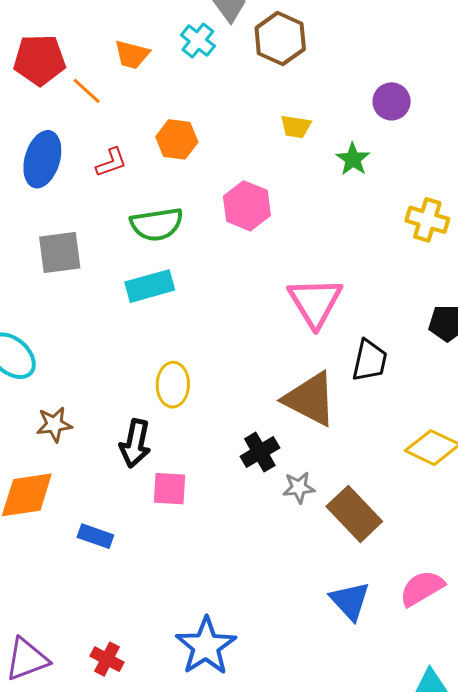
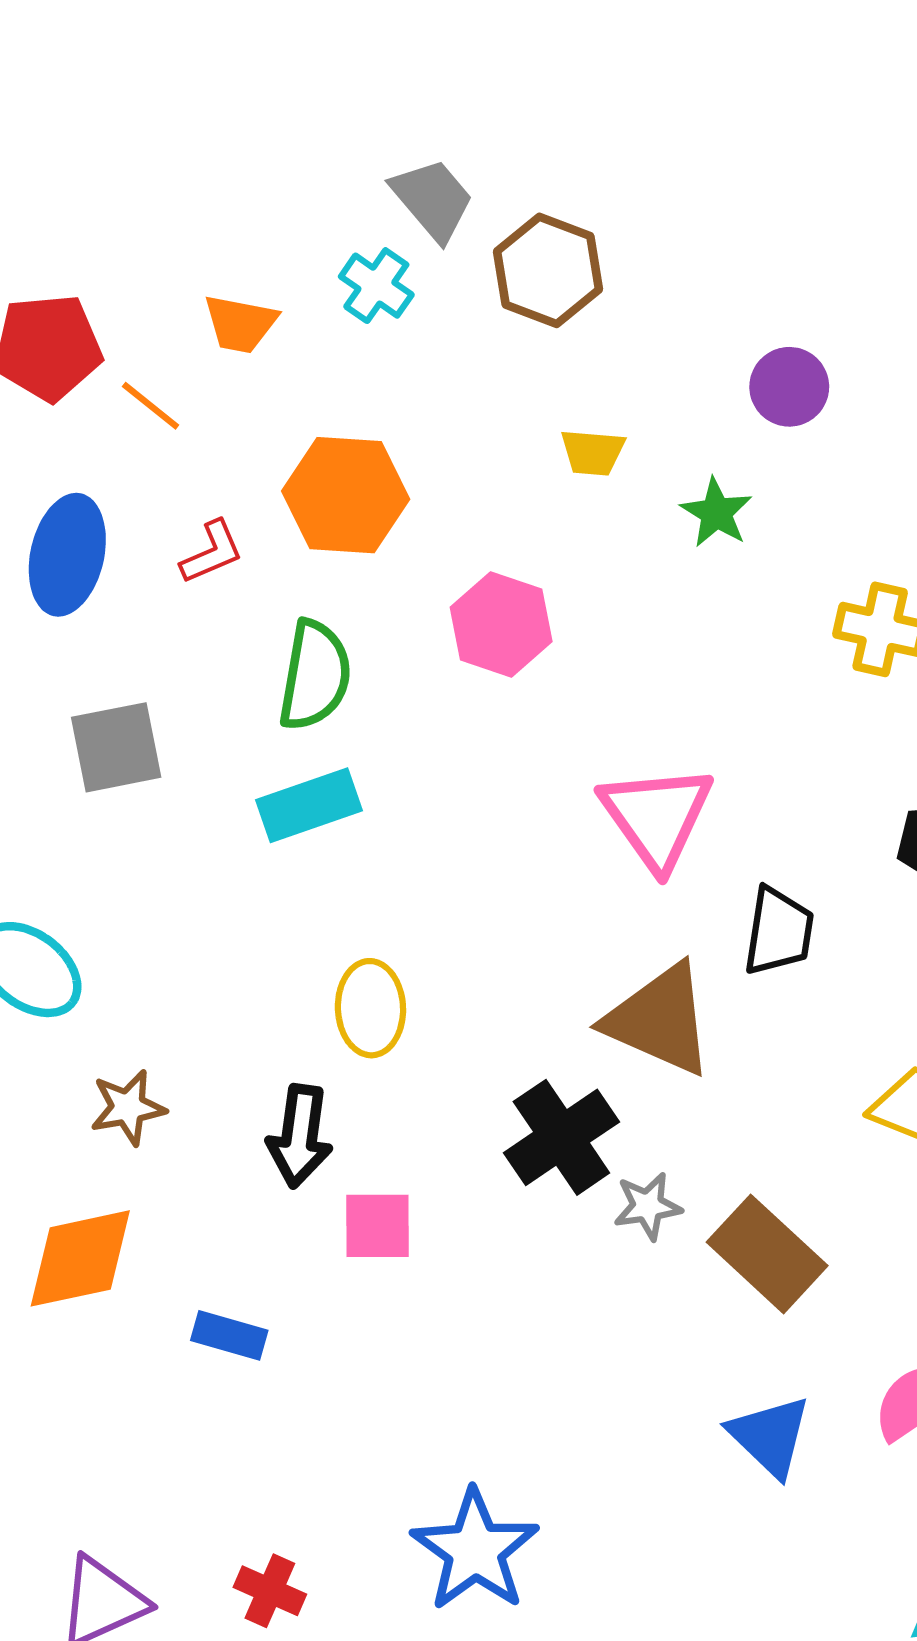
orange hexagon: (177, 139) -> (346, 495), size x1.4
green semicircle: (157, 224) -> (315, 675), turned -68
black cross: (260, 452) -> (561, 1137), size x1.4

